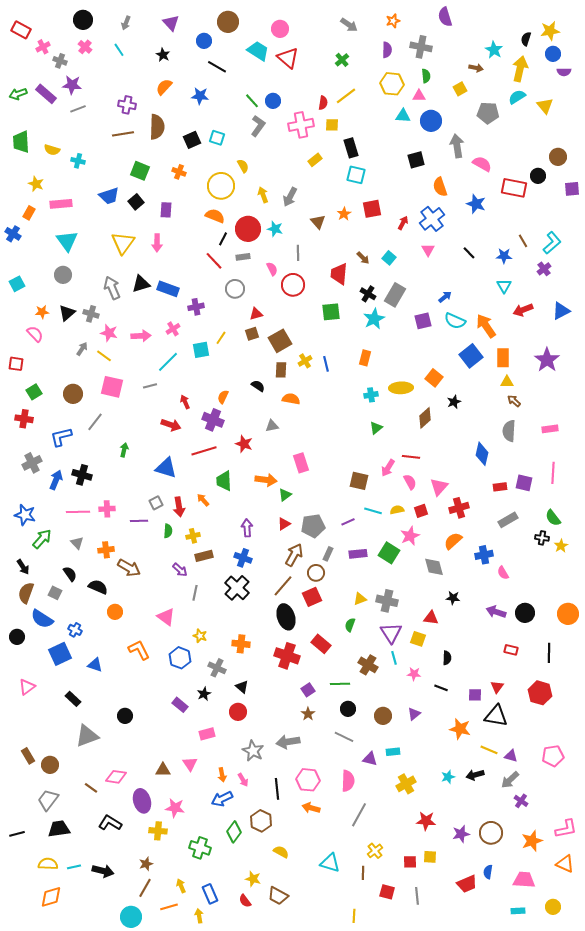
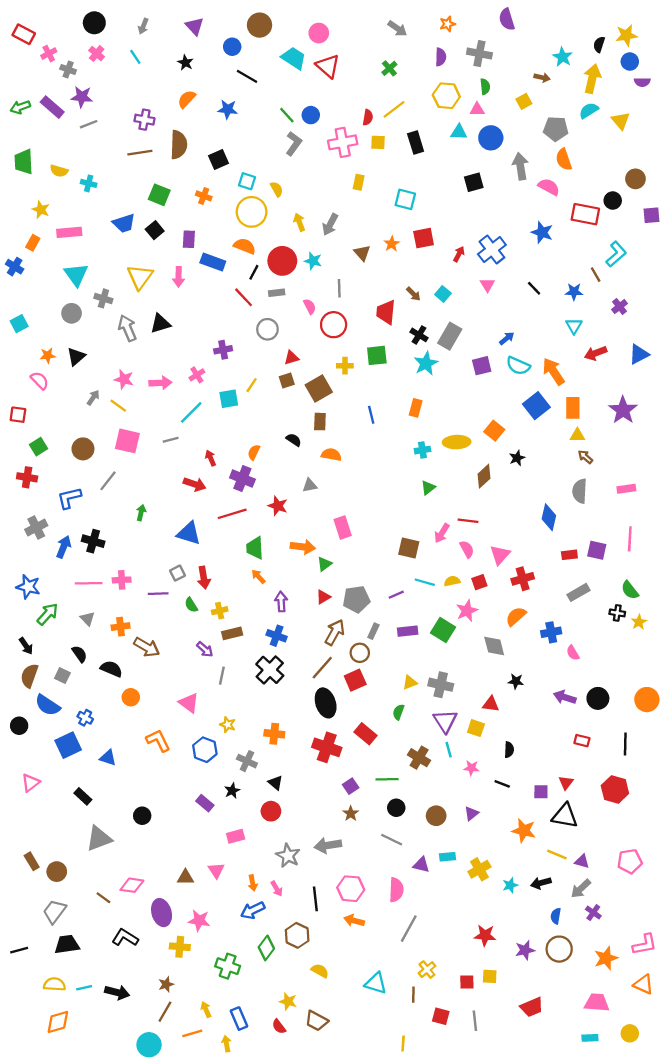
cyan square: (217, 138) -> (247, 181), moved
black rectangle: (351, 148) -> (416, 142), moved
yellow rectangle: (315, 160) -> (359, 182), turned -40
orange semicircle: (440, 187) -> (564, 159), moved
cyan L-shape: (552, 243) -> (616, 254), moved
blue rectangle: (168, 289) -> (213, 262), moved
gray cross: (91, 314) -> (103, 298), moved
yellow cross: (305, 361) -> (345, 366), moved, turned 32
orange arrow: (203, 500) -> (258, 576), moved
green semicircle: (168, 531) -> (191, 605), turned 144
yellow cross: (406, 784) -> (479, 869), moved
blue semicircle: (488, 872) -> (556, 916), moved

